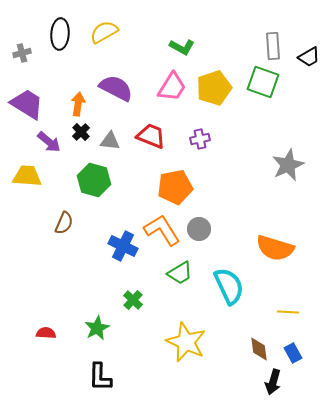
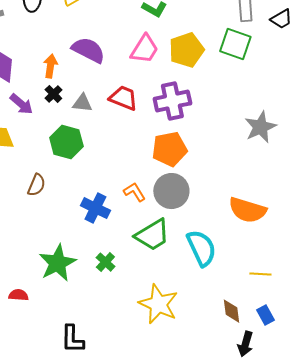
purple cross: (200, 139) -> (172, 101), size x1.8
orange pentagon: (175, 187) -> (169, 149), moved
gray circle: (199, 229) -> (171, 191), size x1.5
orange L-shape: (162, 230) -> (134, 192), size x0.6
green trapezoid: (180, 273) -> (152, 235), size x1.4
green star: (97, 328) -> (57, 263), moved, size x1.5

